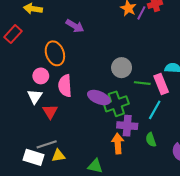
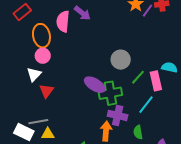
orange ellipse: (55, 53) -> (41, 36), moved
green line: (142, 83) -> (138, 77), turned -63
pink semicircle: (65, 86) -> (63, 21), moved

